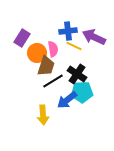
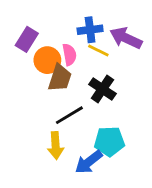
black line: (53, 81) -> (69, 115), moved
cyan pentagon: (82, 92) -> (109, 141), moved
blue arrow: (67, 100) -> (89, 162), moved

